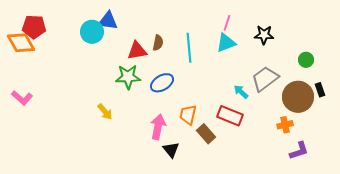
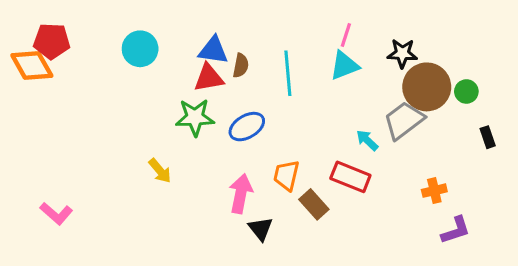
blue triangle: (108, 21) -> (213, 50), moved
brown circle: (298, 97) -> (427, 87), moved
pink L-shape: (22, 98) -> (56, 213), moved

